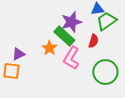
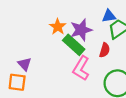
orange star: (49, 48) -> (58, 27), moved
purple triangle: (18, 54) -> (25, 64), turned -48

